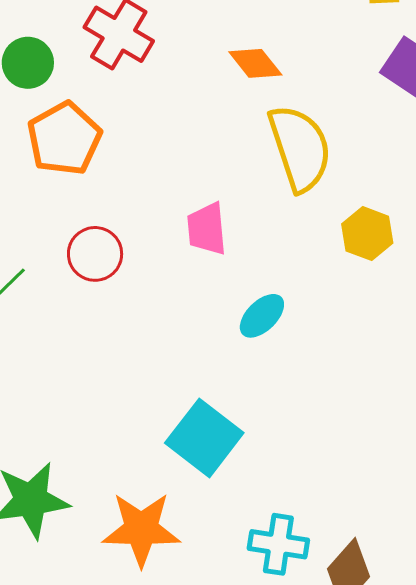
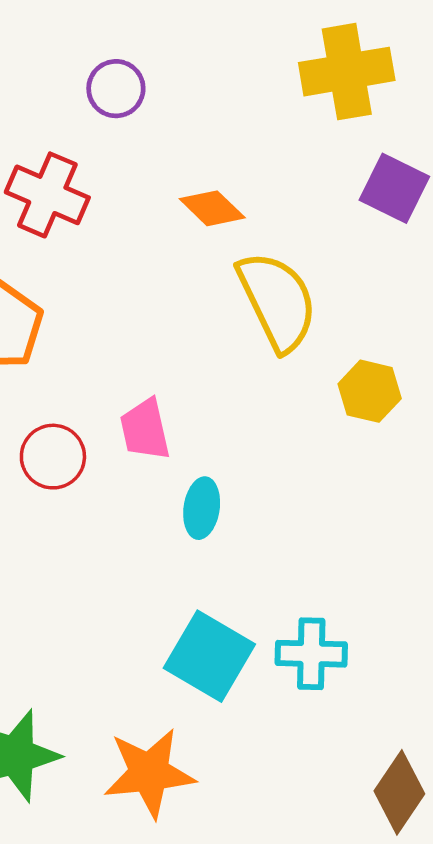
pink trapezoid: (207, 229) -> (145, 429), moved
cyan ellipse: (262, 316) -> (202, 508), moved, turned -30
cyan cross: (278, 544) -> (311, 654), moved

